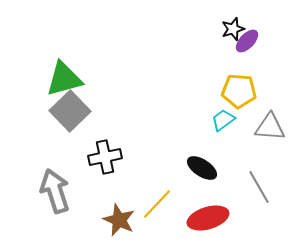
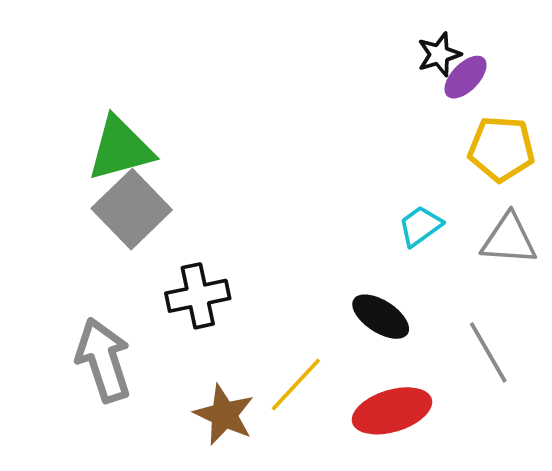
yellow pentagon: (239, 91) -> (501, 149), moved

